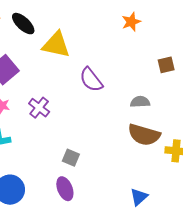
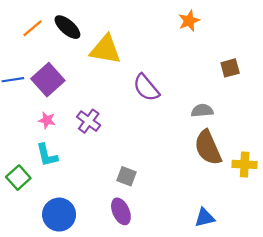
brown semicircle: (144, 135) -> (208, 148), turned 52
blue triangle: (139, 197) -> (205, 218), turned 30

